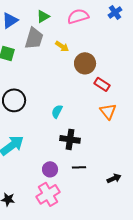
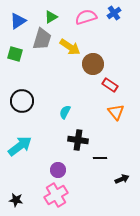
blue cross: (115, 12) -> (114, 13), moved
yellow arrow: (62, 46) -> (70, 47), size x1.5
black line: (79, 167) -> (100, 158), moved

